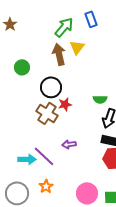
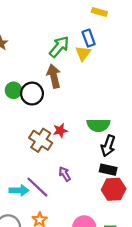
yellow triangle: (77, 47) -> (83, 53), moved
black circle: (51, 87) -> (32, 94), moved
green semicircle: (100, 99) -> (98, 125), size x1.5
purple arrow: (69, 144) -> (65, 174), turned 64

